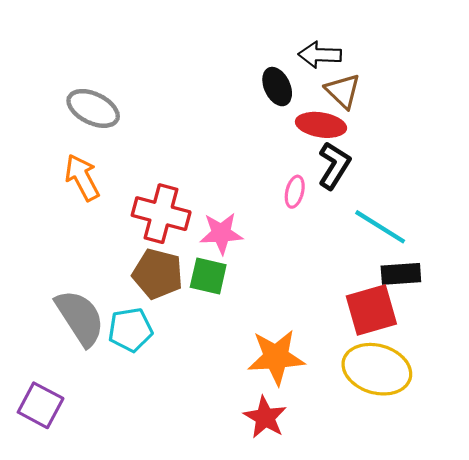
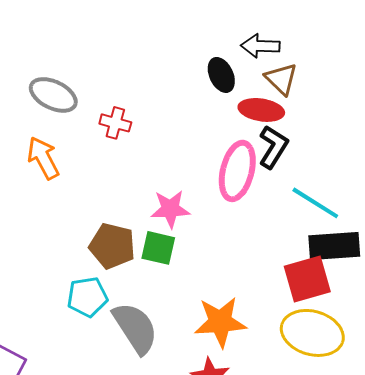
pink ellipse: (295, 192) -> (237, 171), size x2.0
red cross: (161, 214) -> (115, 123), moved, size x0.6
black rectangle: (401, 274) -> (334, 246), size x1.4
gray semicircle: (80, 318) -> (135, 328), moved

